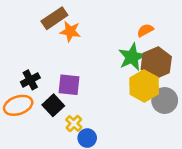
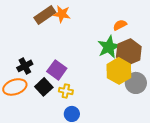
orange star: (70, 31) -> (62, 14), moved
purple square: (69, 85) -> (57, 70), turned 30
yellow cross: (74, 124) -> (66, 91), moved, turned -32

